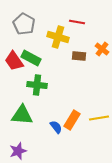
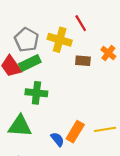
red line: (77, 22) -> (81, 23), turned 49
gray pentagon: (24, 24) -> (27, 40), moved
green rectangle: (31, 58) -> (30, 63), turned -54

